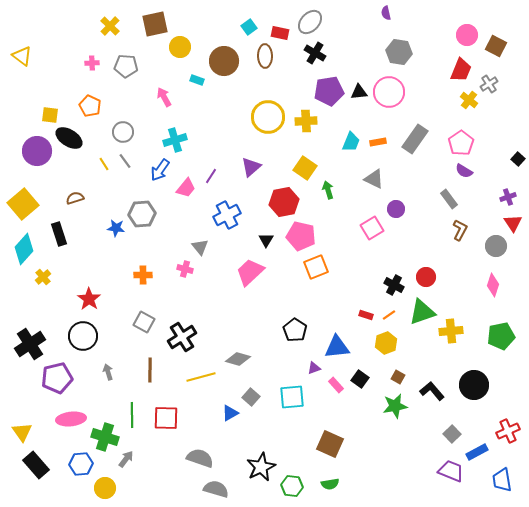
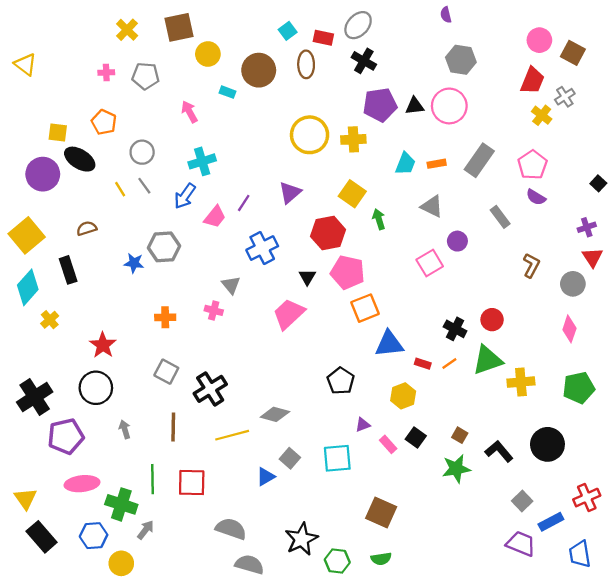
gray rectangle: (449, 199) -> (500, 217), moved
yellow hexagon: (386, 343) -> (403, 396), moved
blue triangle: (337, 347) -> (389, 344), moved

